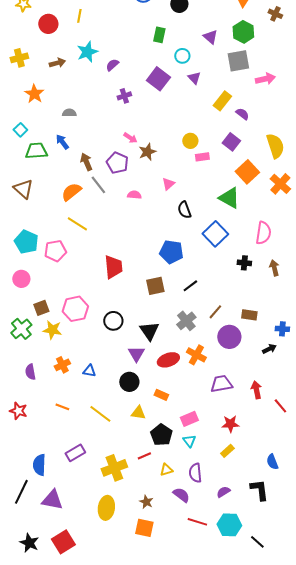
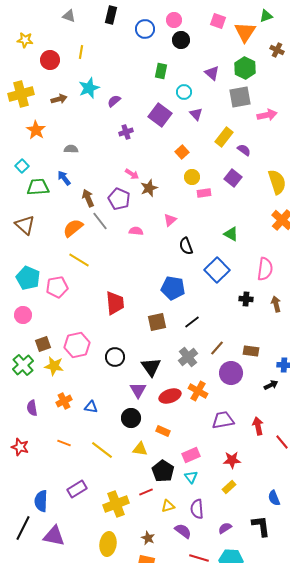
yellow cross: (19, 58) -> (21, 94), size x1.4
orange square: (247, 172) -> (182, 152), moved, size x0.6
green triangle: (229, 198) -> (231, 234), size x0.7

